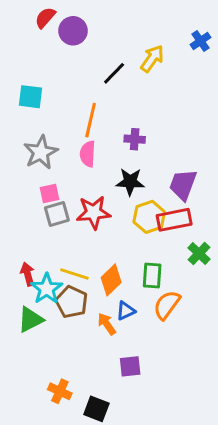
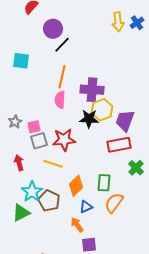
purple circle: (73, 31) -> (53, 29), moved
yellow arrow: (152, 59) -> (118, 22), moved, turned 138
black line: (114, 73) -> (62, 45), moved
purple cross: (135, 139) -> (92, 90), size x1.6
gray star: (41, 152) -> (15, 122), moved, size x0.6
yellow hexagon: (149, 217) -> (102, 110), moved
red arrow: (28, 274) -> (19, 163), moved
yellow line: (74, 274) -> (53, 164), moved
orange arrow: (107, 324) -> (77, 225), moved

